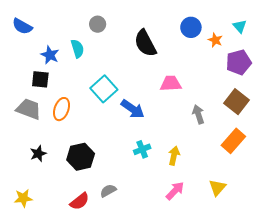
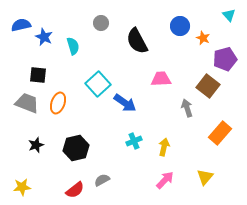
gray circle: (98, 24) -> (101, 23), moved
blue semicircle: (22, 26) -> (21, 25), turned 138
cyan triangle: (240, 26) -> (229, 15), moved
blue star: (50, 55) -> (44, 37), moved
brown square: (237, 102) -> (208, 86), moved

